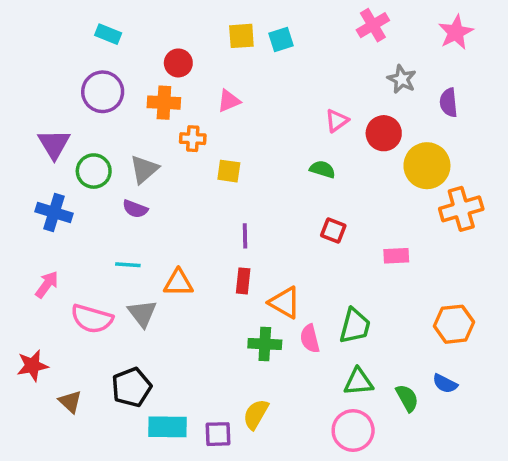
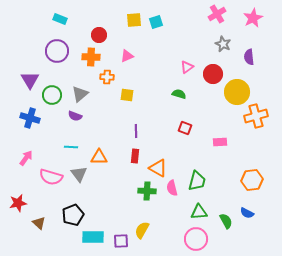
pink cross: (373, 25) -> (217, 14), moved

